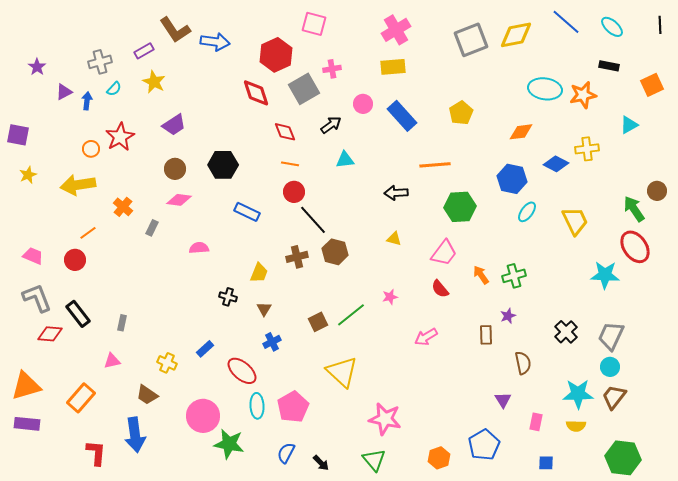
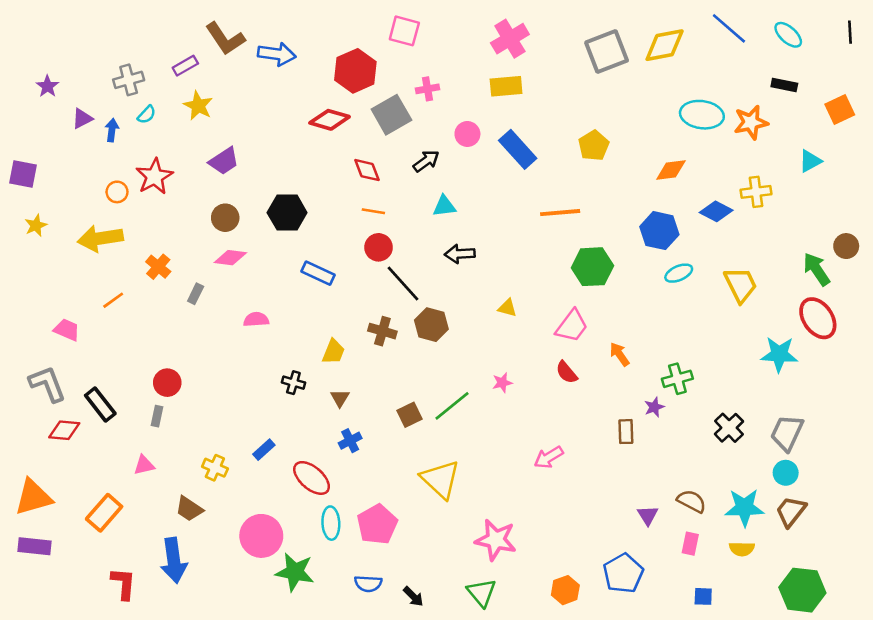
red diamond: (256, 93) -> (330, 120), turned -56
black arrow: (396, 193) -> (460, 254), moved
cyan ellipse: (527, 212) -> (679, 273), turned 30
pink trapezoid: (33, 256) -> (67, 330), moved
brown cross: (297, 257) -> (382, 331), turned 30
red circle: (75, 260) -> (167, 383), moved
green cross: (514, 276) -> (677, 379), moved
pink arrow: (426, 337) -> (549, 457), moved
brown semicircle: (523, 363) -> (692, 501), moved, turned -50
blue semicircle: (286, 453) -> (368, 584), turned -115

